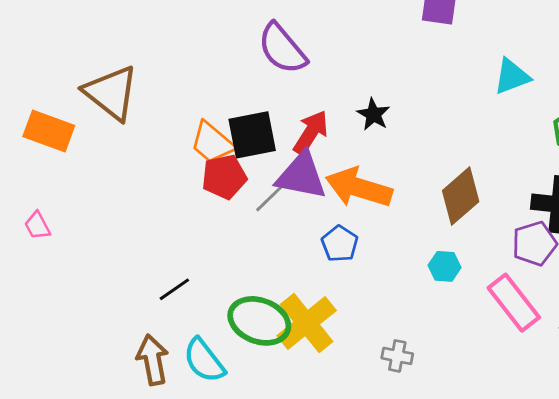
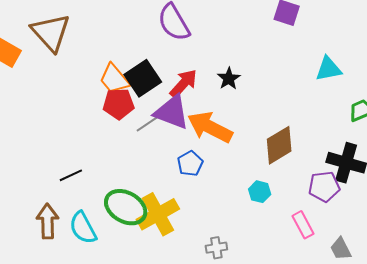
black square: (252, 135) -> (143, 78), turned -33
pink rectangle: (514, 303) -> (303, 225), size x0.7
gray cross: (397, 356) -> (216, 248), turned -30

